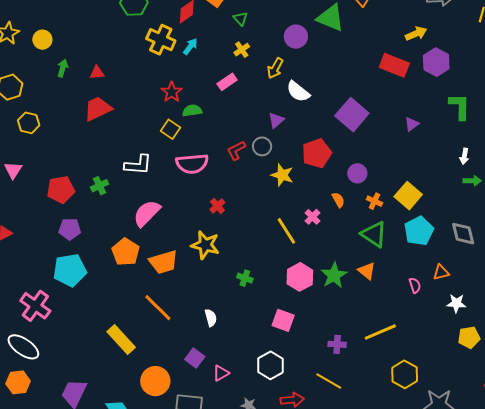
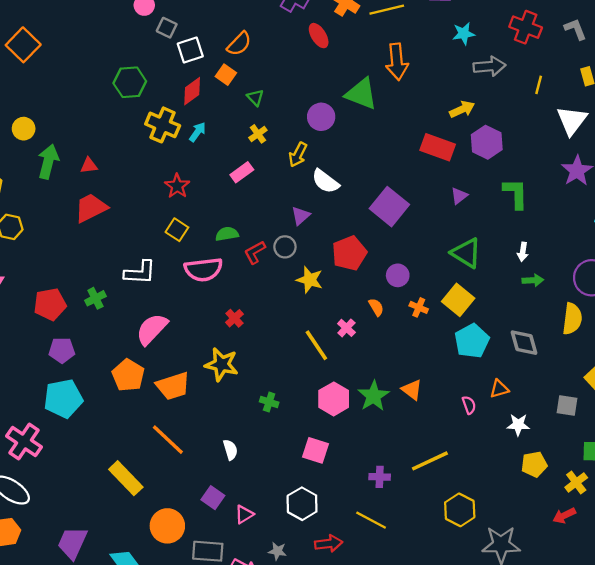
green arrow: (63, 68) -> (48, 162), size x1.6
green semicircle: (192, 111) -> (227, 234), moved
purple triangle: (412, 124) -> (459, 196), moved
green triangle: (374, 234) -> (466, 253), moved

